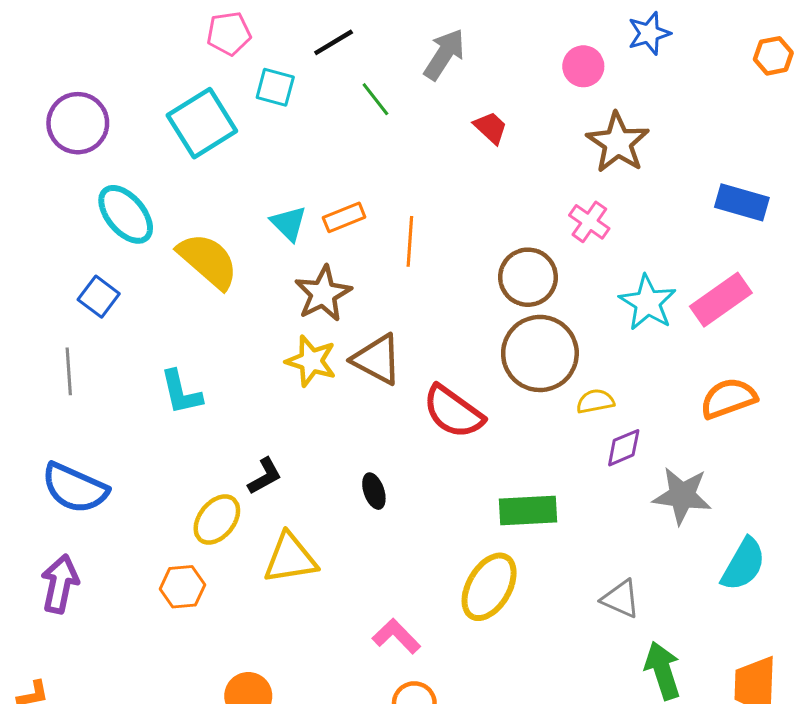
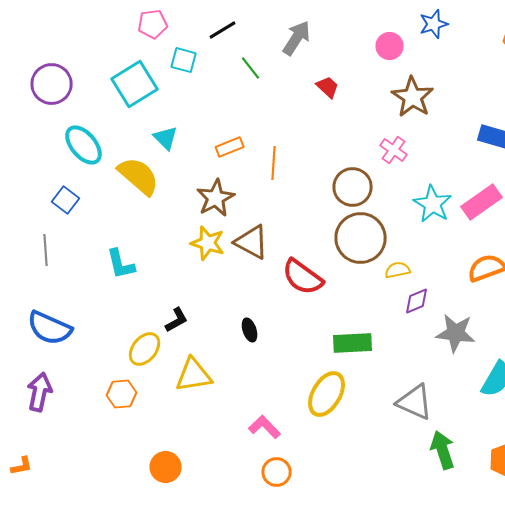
cyan triangle: (289, 223) -> (166, 138), moved
gray triangle: (621, 599) -> (415, 402), size x1.4

